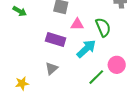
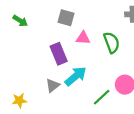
purple rectangle: (56, 40) -> (59, 54), turned 48
cyan arrow: (86, 49) -> (76, 76), moved

